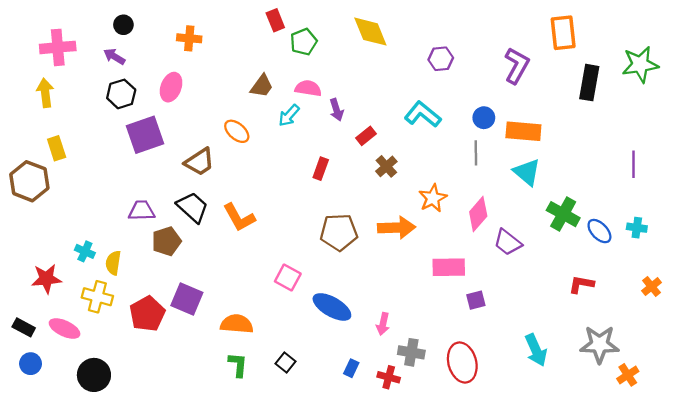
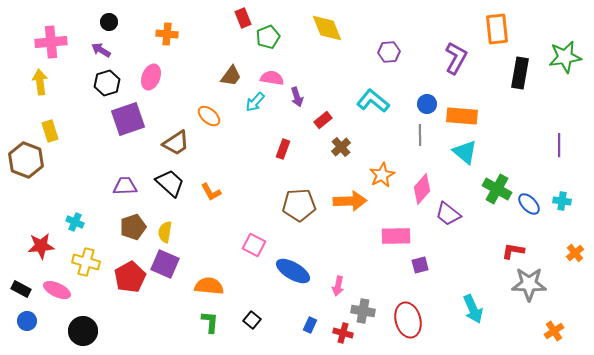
orange L-shape: (239, 217) -> (211, 192), size x0.7
brown pentagon: (167, 241) -> (133, 227), moved
yellow semicircle: (113, 263) -> (165, 232), moved
gray star: (599, 344) -> (529, 284), moved

